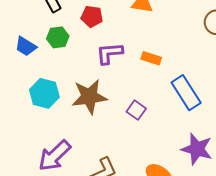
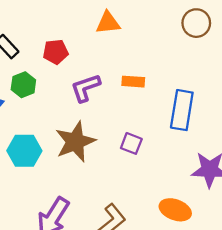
blue rectangle: (186, 93) -> (182, 110), turned 56

